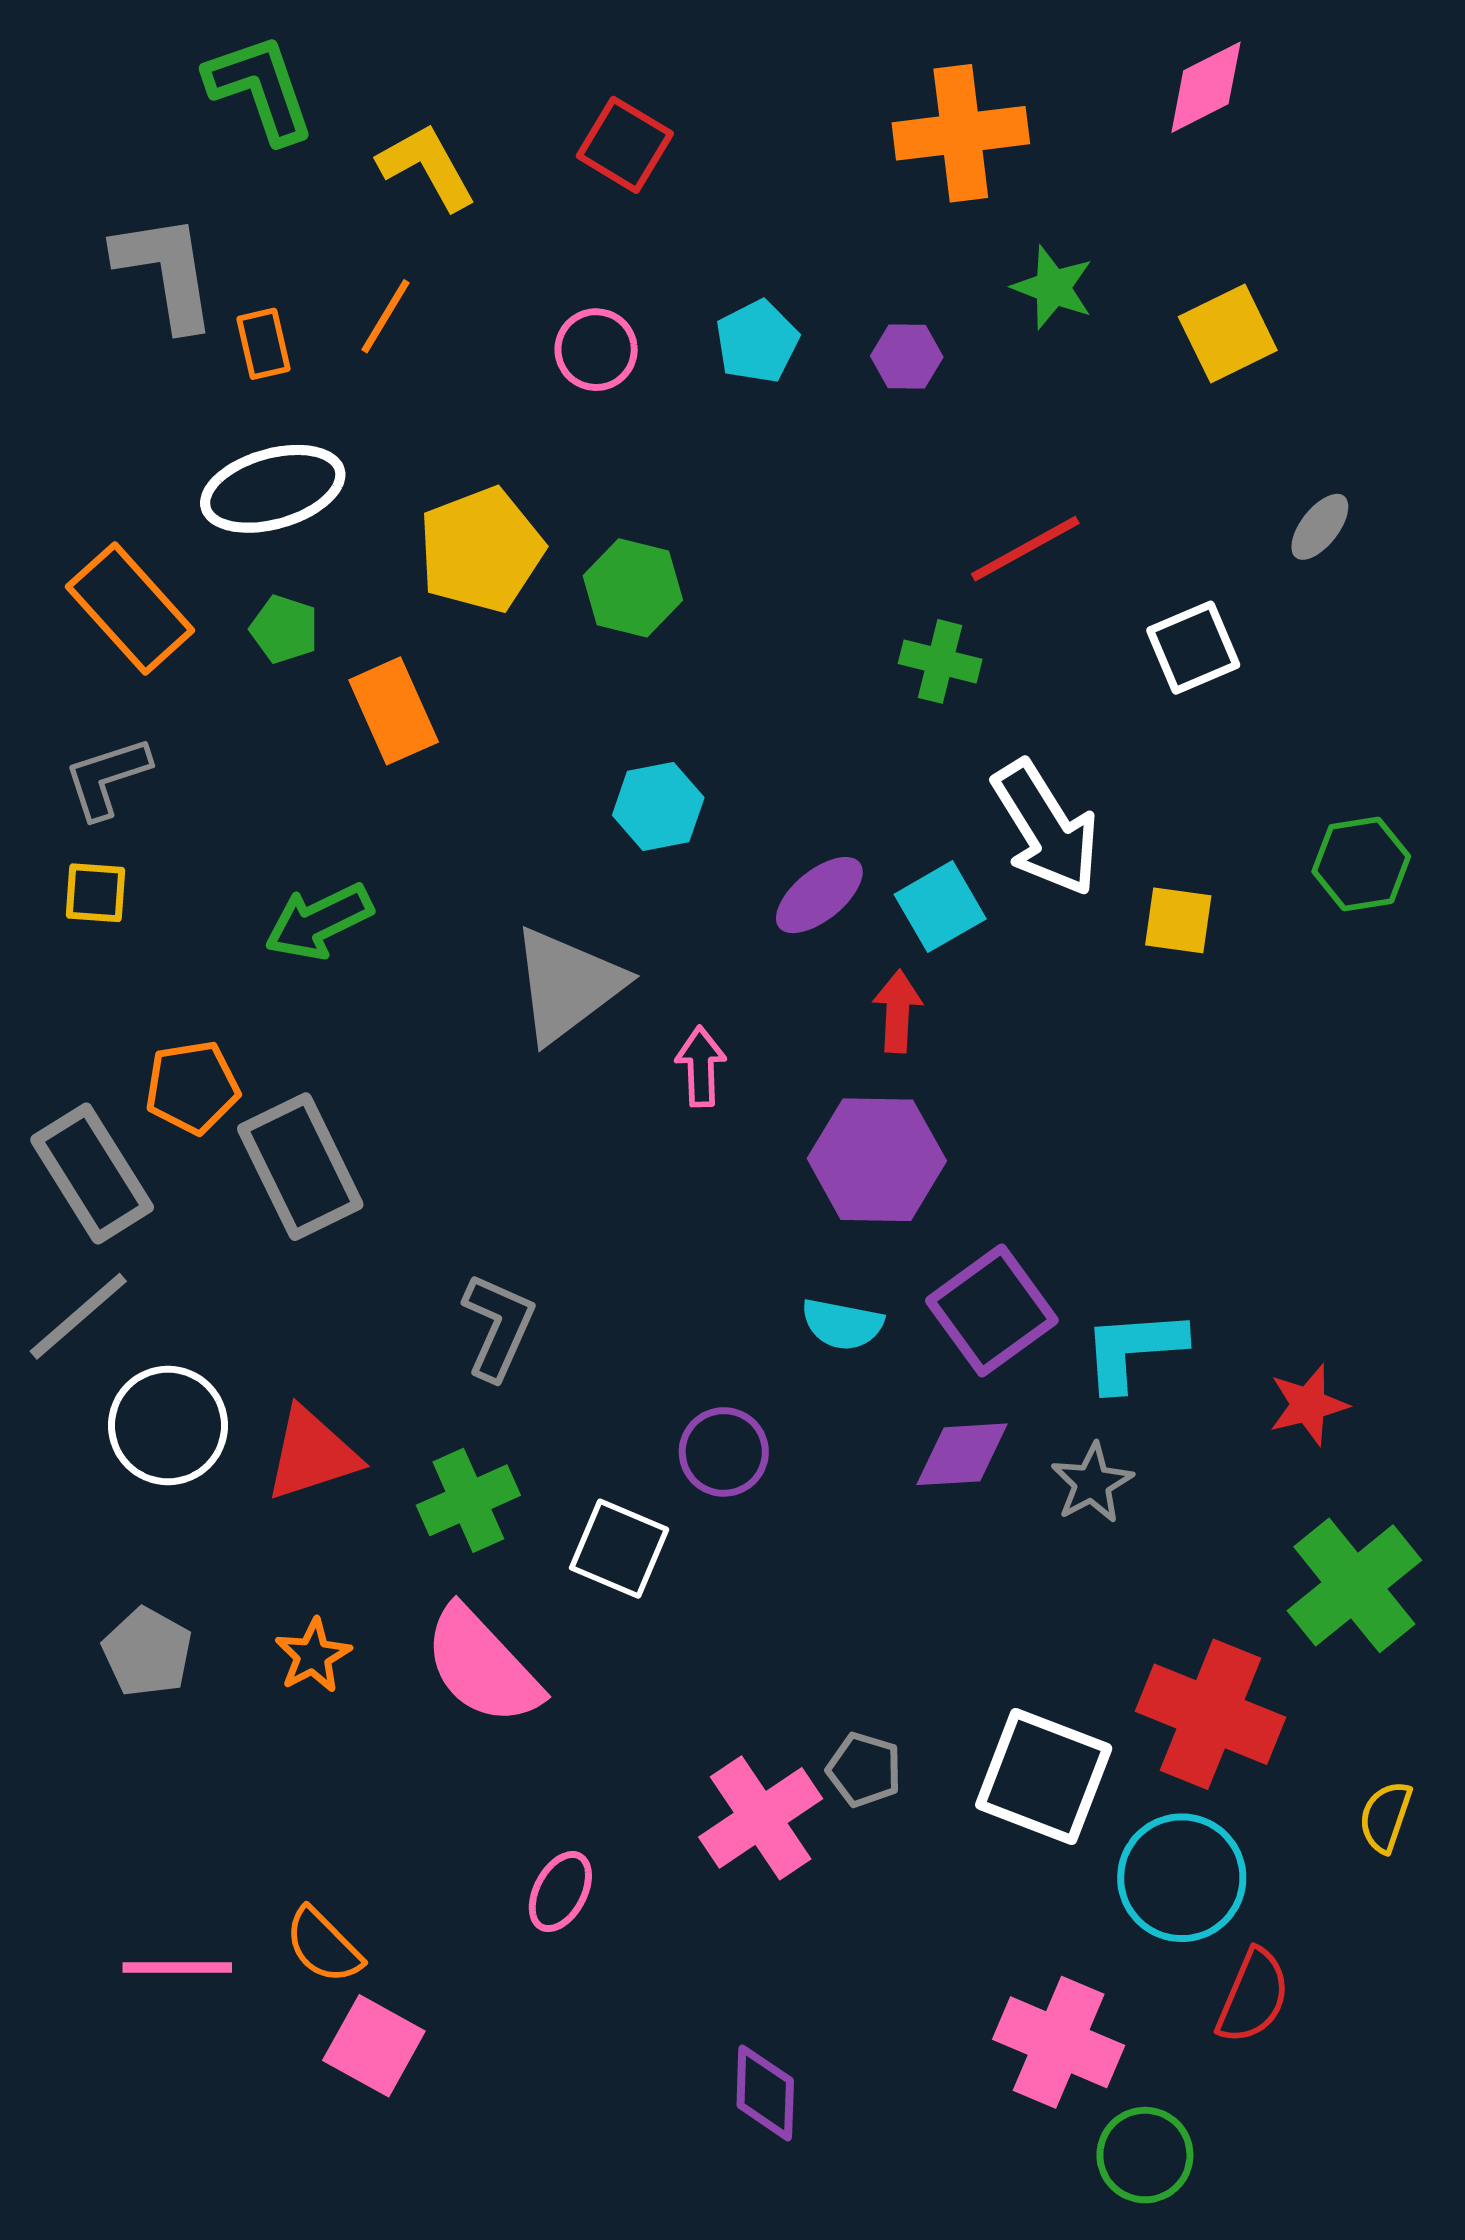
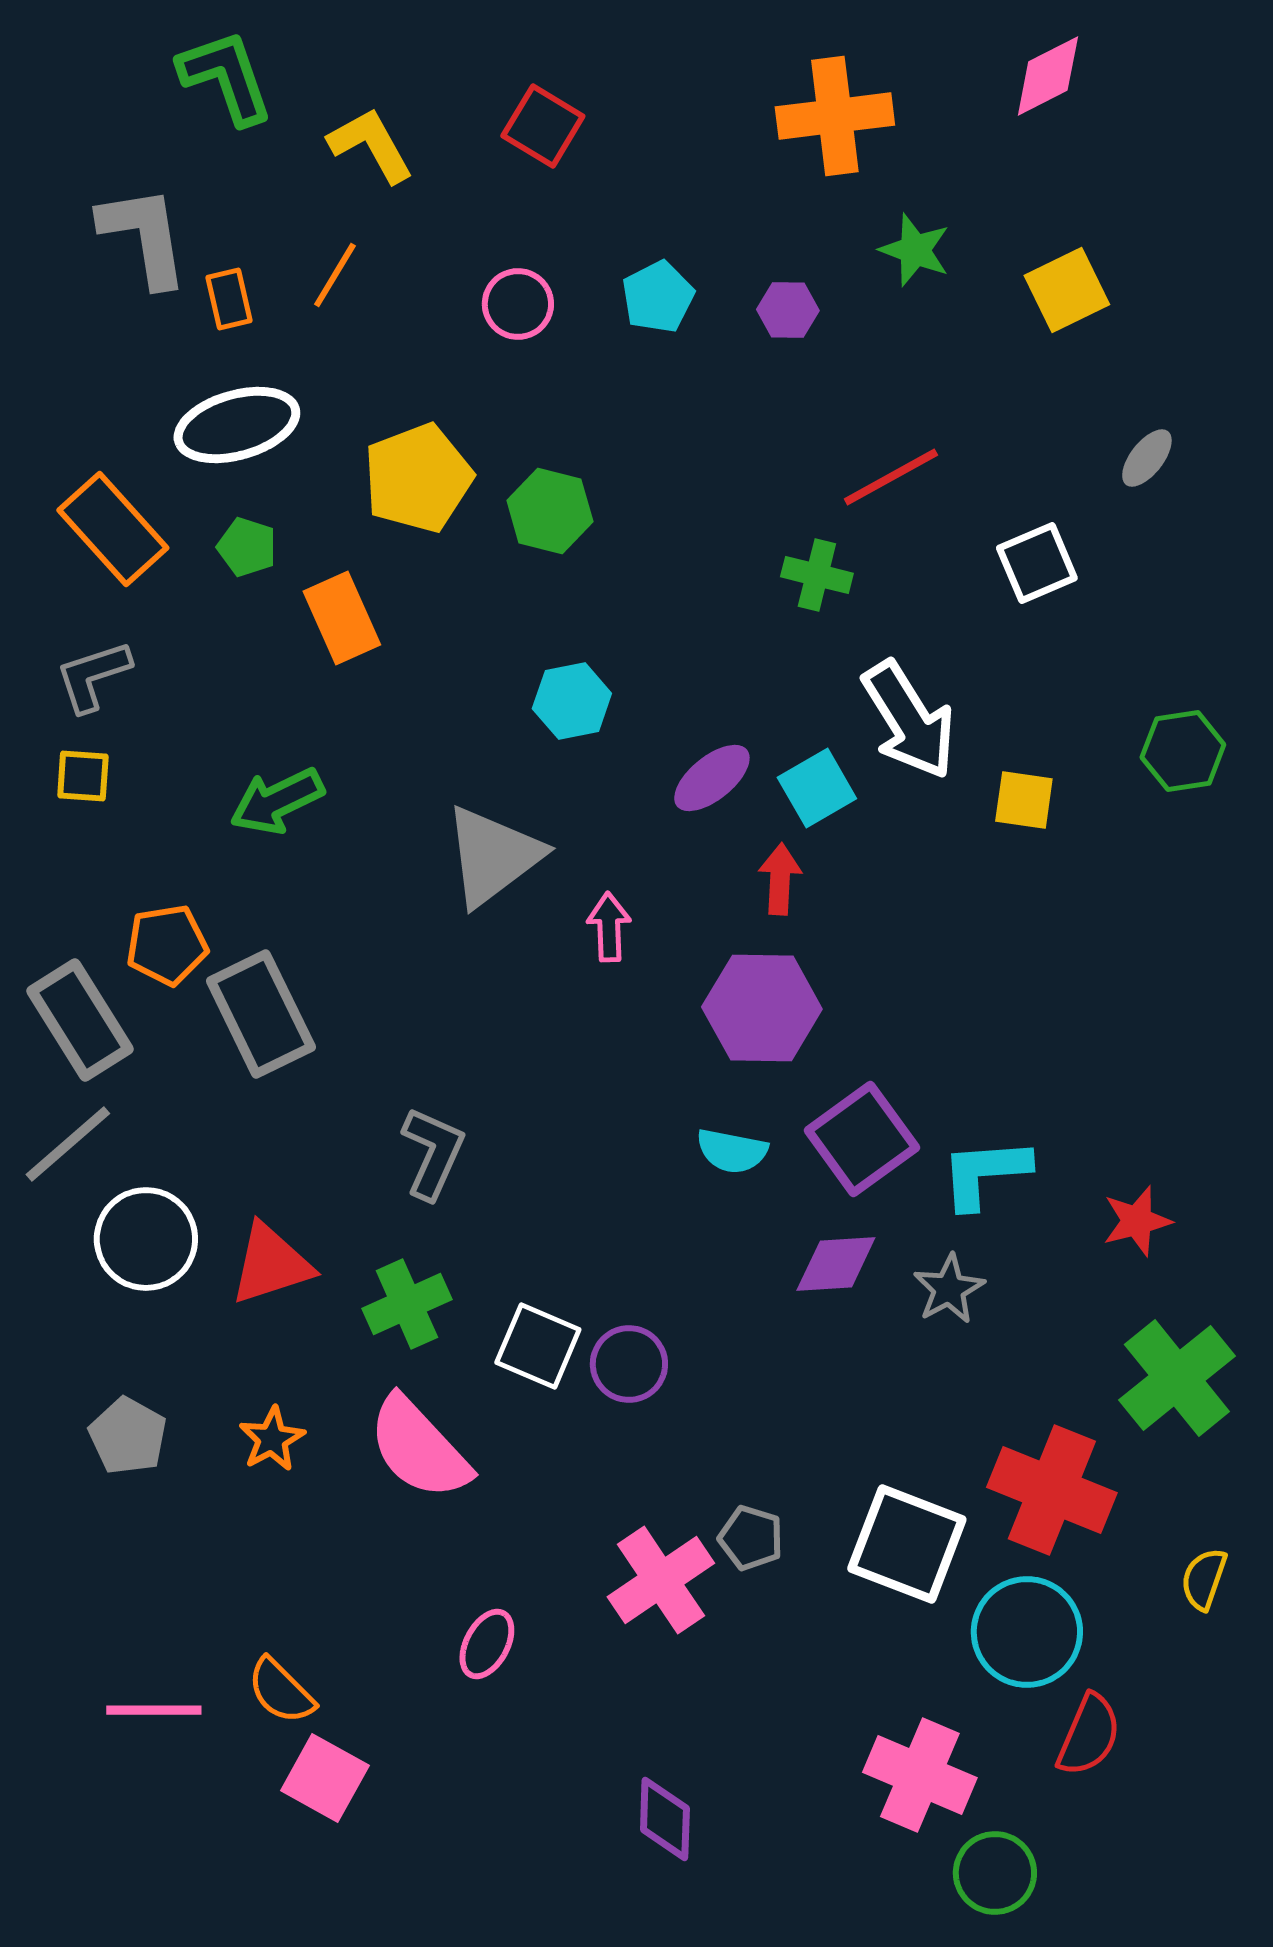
purple circle: (724, 1452) -> (629, 1364), moved

